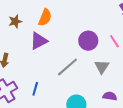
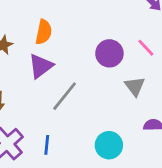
gray line: (67, 67) -> (65, 96), moved
blue line: (35, 89) -> (47, 145), moved

